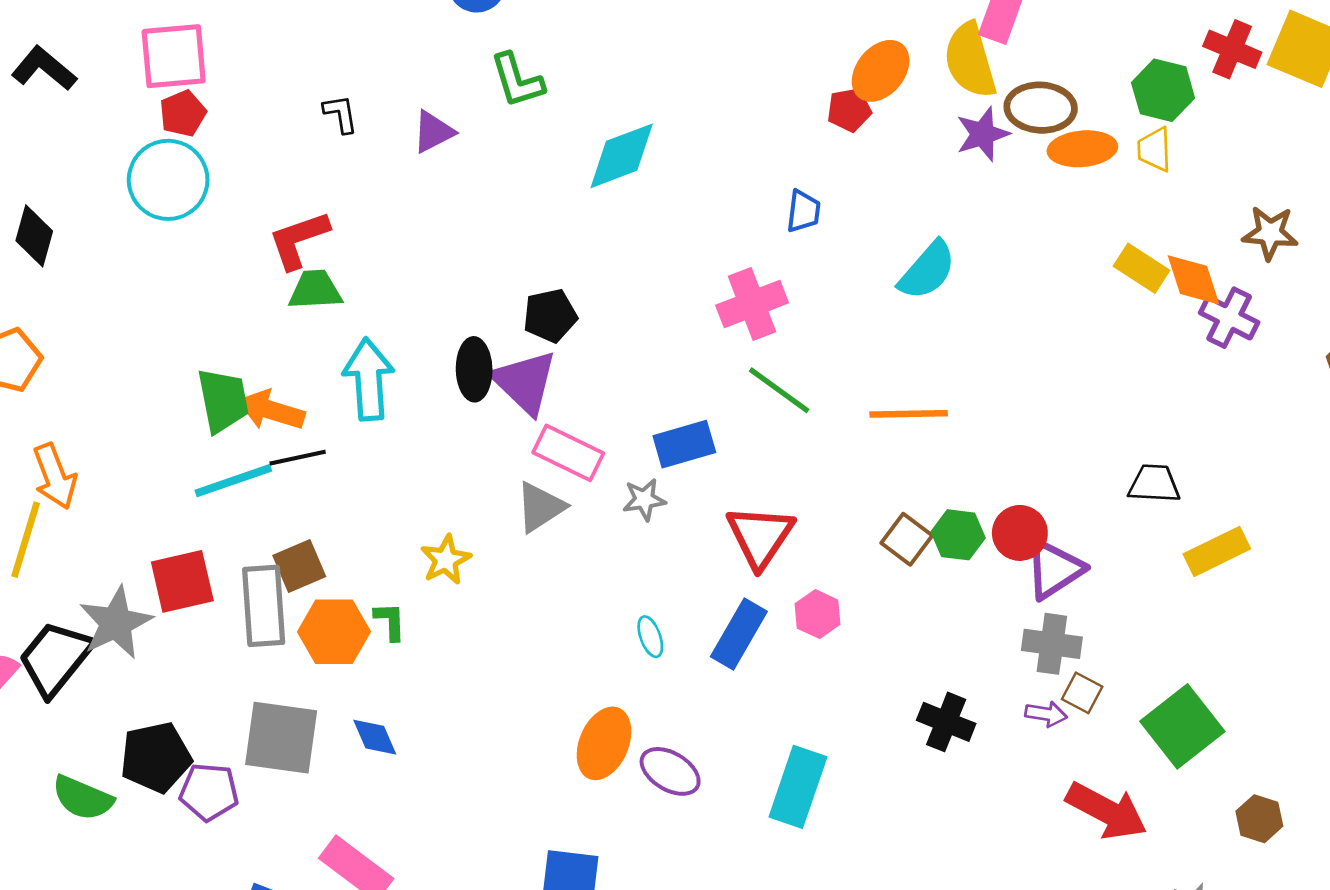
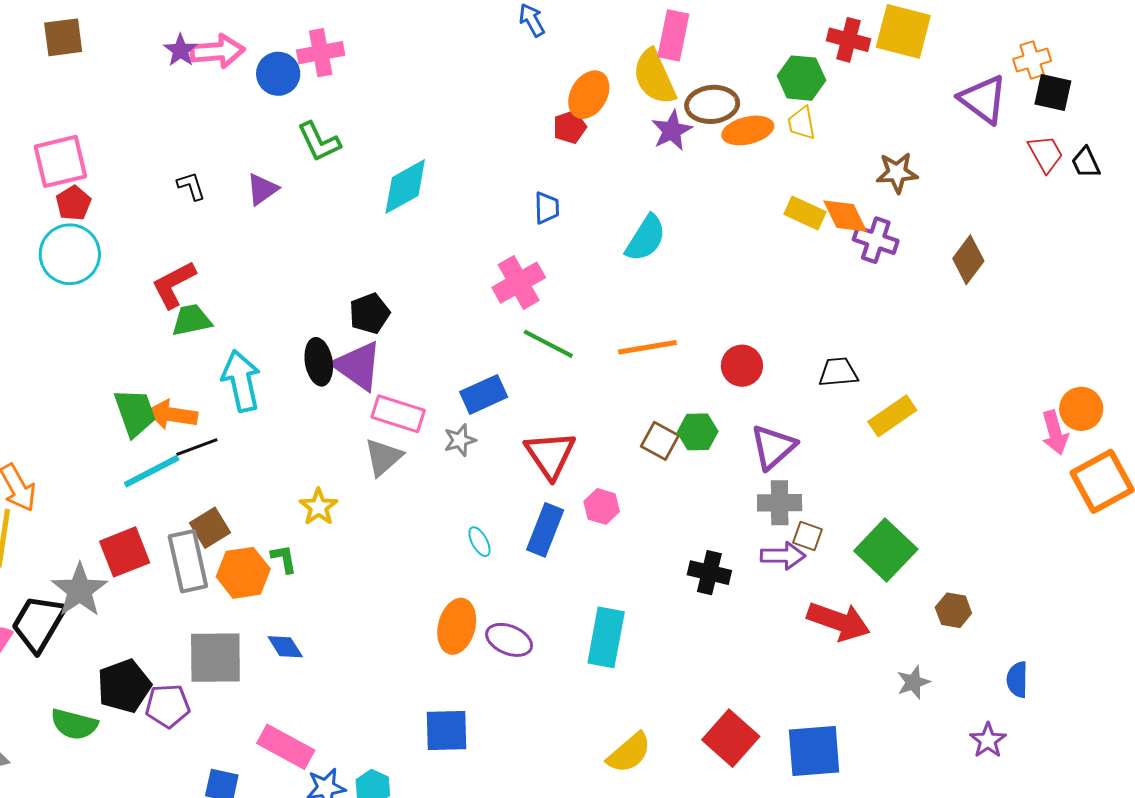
red circle: (1020, 533) -> (742, 366), moved
purple arrow: (1046, 714) -> (783, 556), size x1.4

